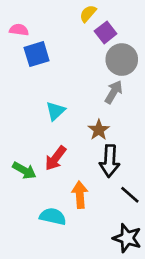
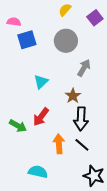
purple square: (106, 32) -> (95, 18), moved
gray circle: (122, 60) -> (66, 41), moved
black line: (130, 195) -> (82, 145), moved
cyan semicircle: (53, 216) -> (38, 172), moved

